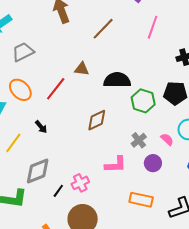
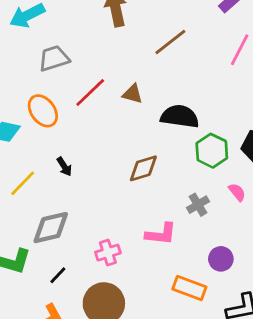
red line: (56, 89) -> (90, 92), moved
pink semicircle: (167, 139) -> (237, 192), moved
purple circle: (153, 163) -> (221, 259), moved
black line: (58, 191) -> (58, 275), moved

